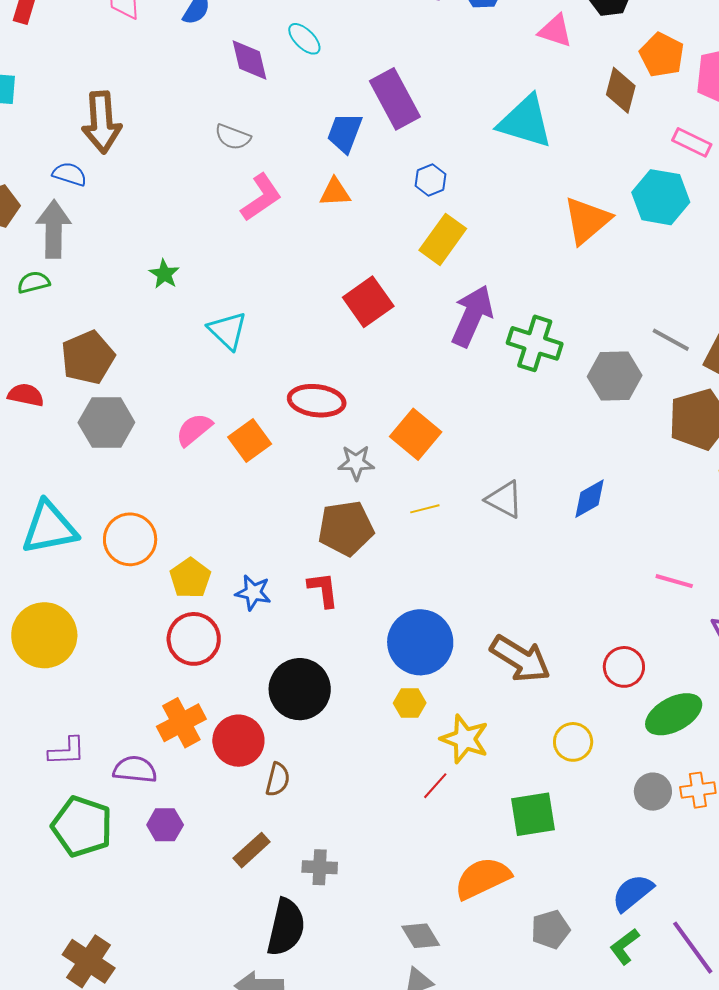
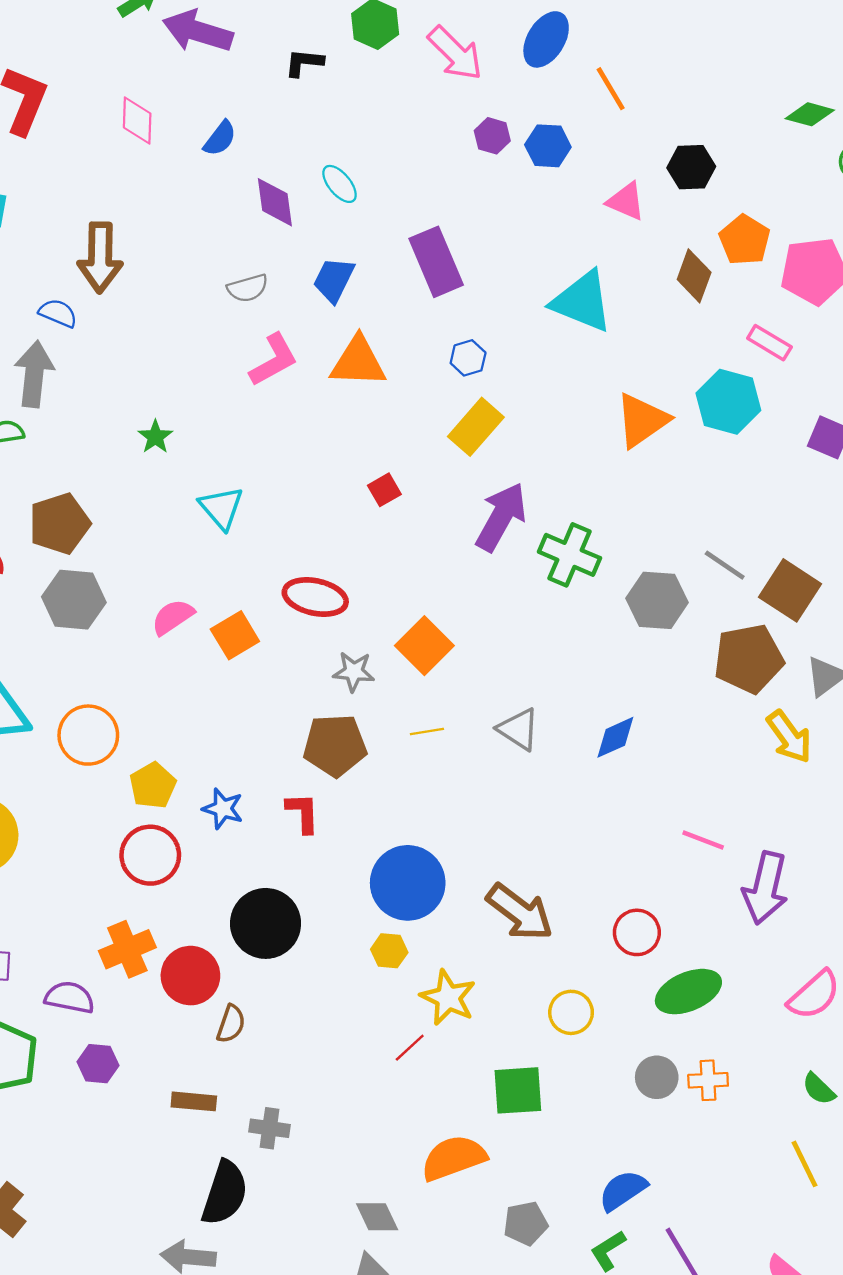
blue trapezoid: (345, 133) -> (334, 280), moved
gray semicircle: (233, 137) -> (248, 288), turned -42
orange triangle: (335, 192) -> (358, 362), size x1.6
red square: (368, 302) -> (384, 490), size x0.6
brown rectangle: (252, 850) -> (194, 1101), turned 42

